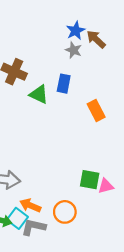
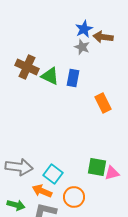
brown arrow: (96, 39) -> (103, 37), turned -36
green triangle: (39, 94) -> (50, 76), moved
cyan square: (17, 218) -> (53, 174), moved

